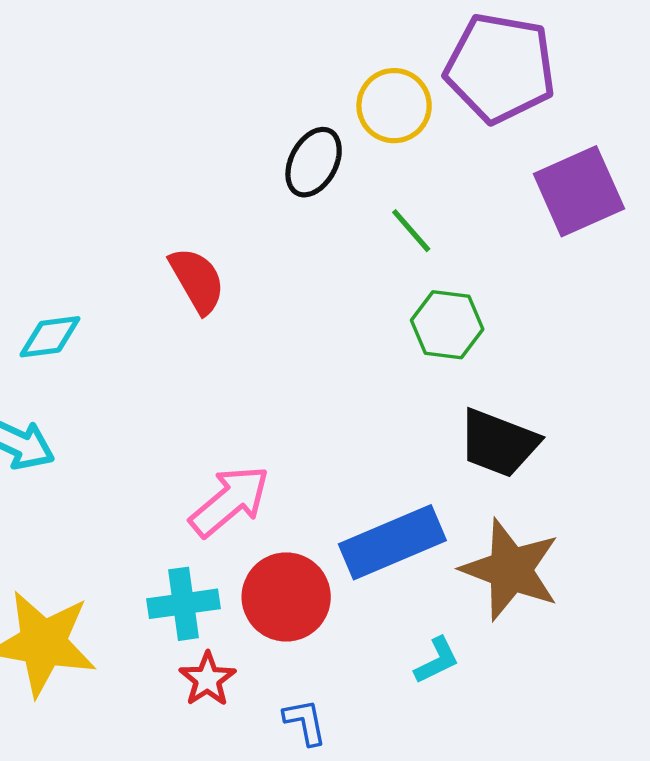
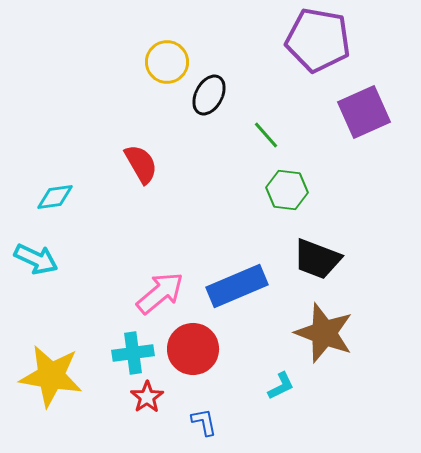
yellow circle: (394, 106) -> (167, 62), moved
blue rectangle: (392, 542) -> (237, 286), moved

